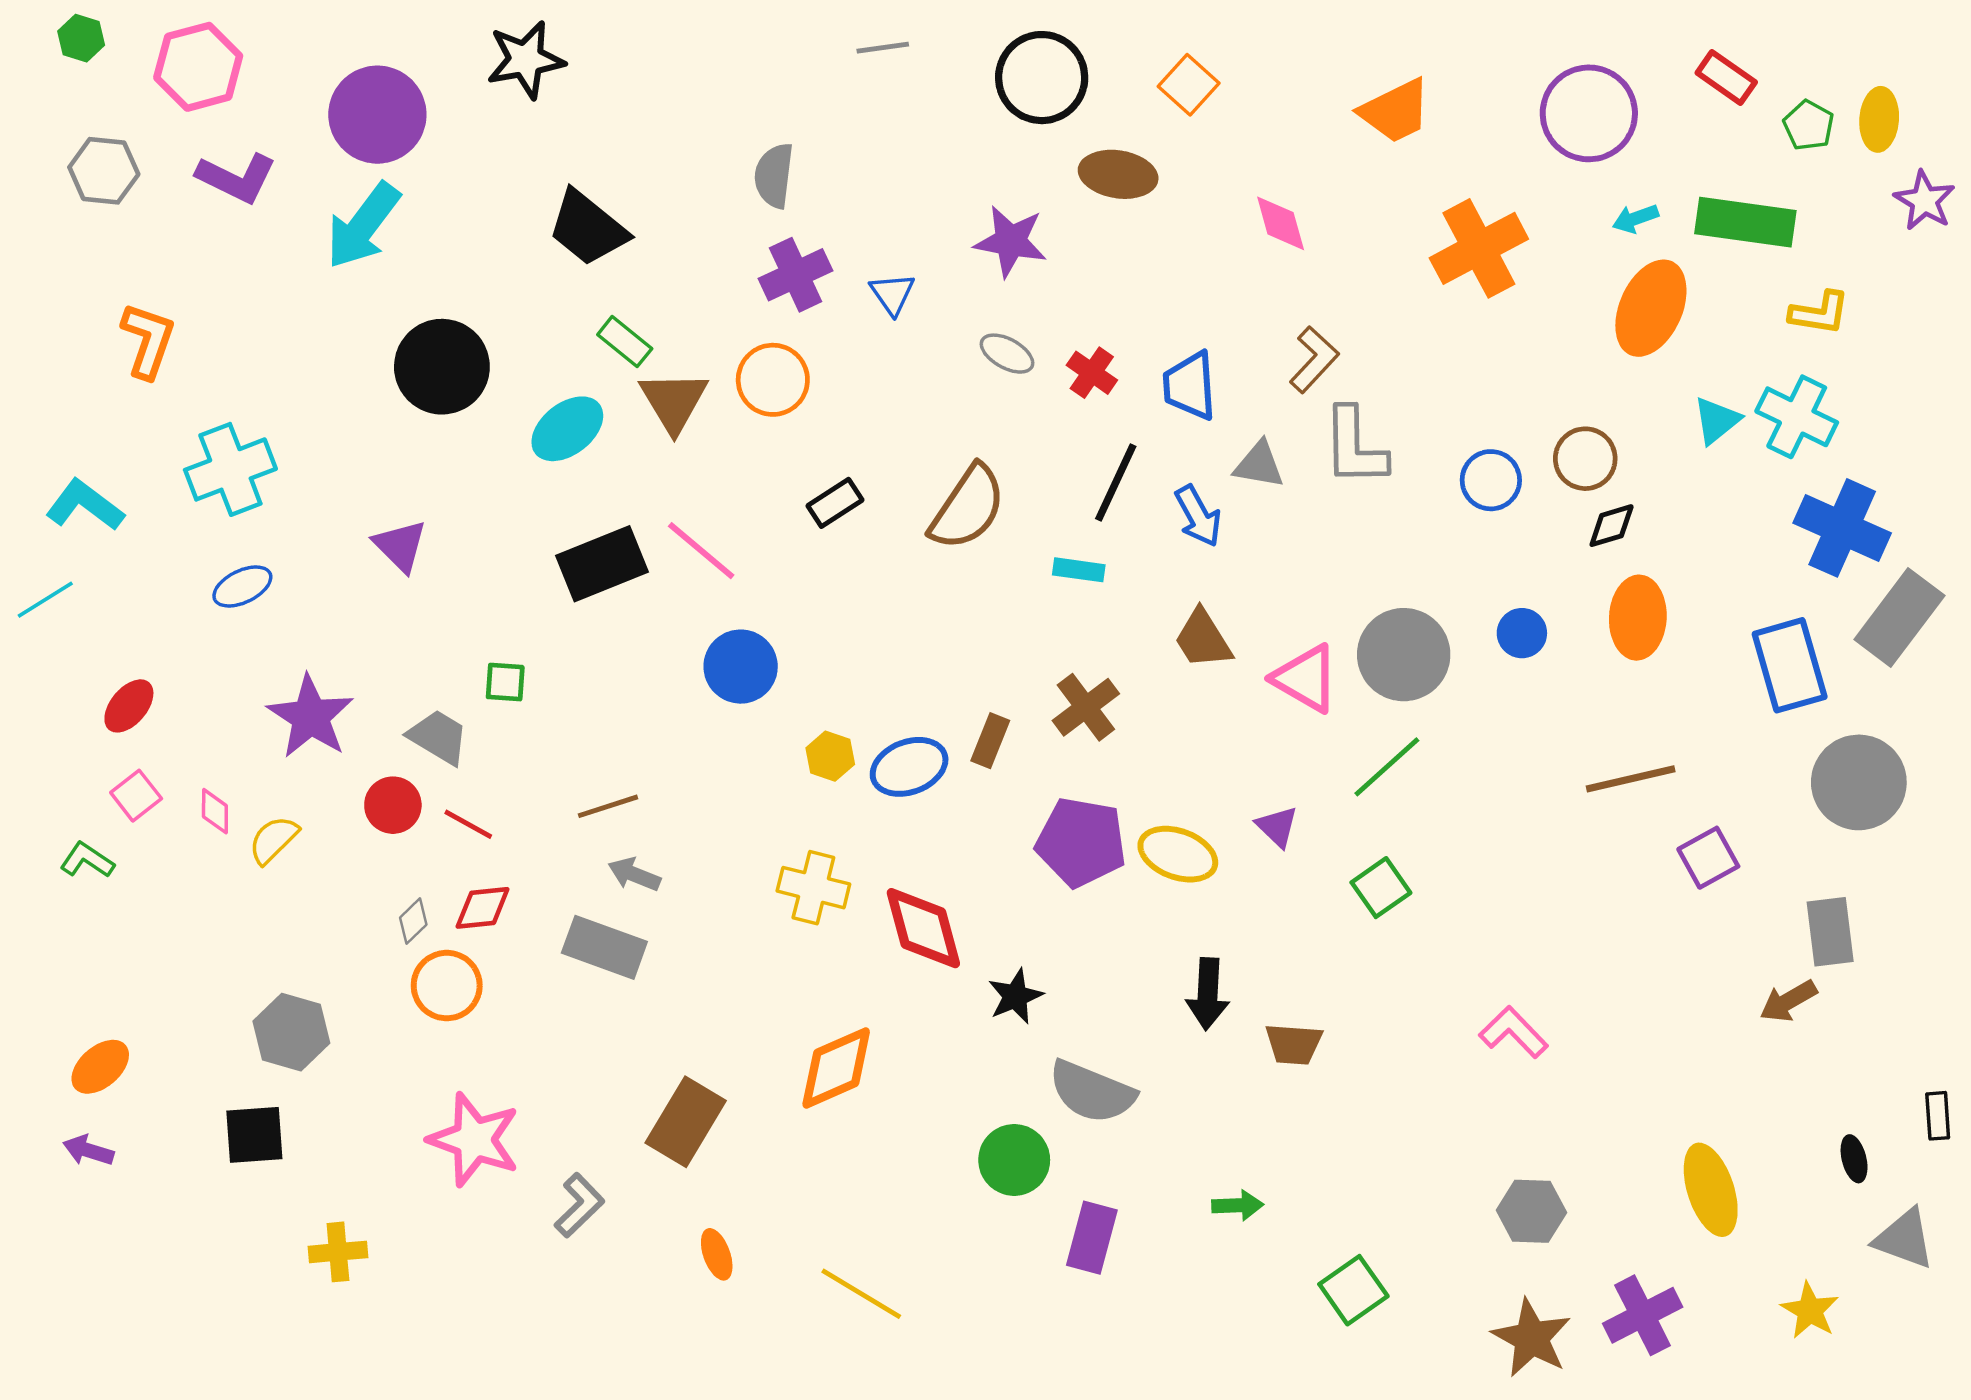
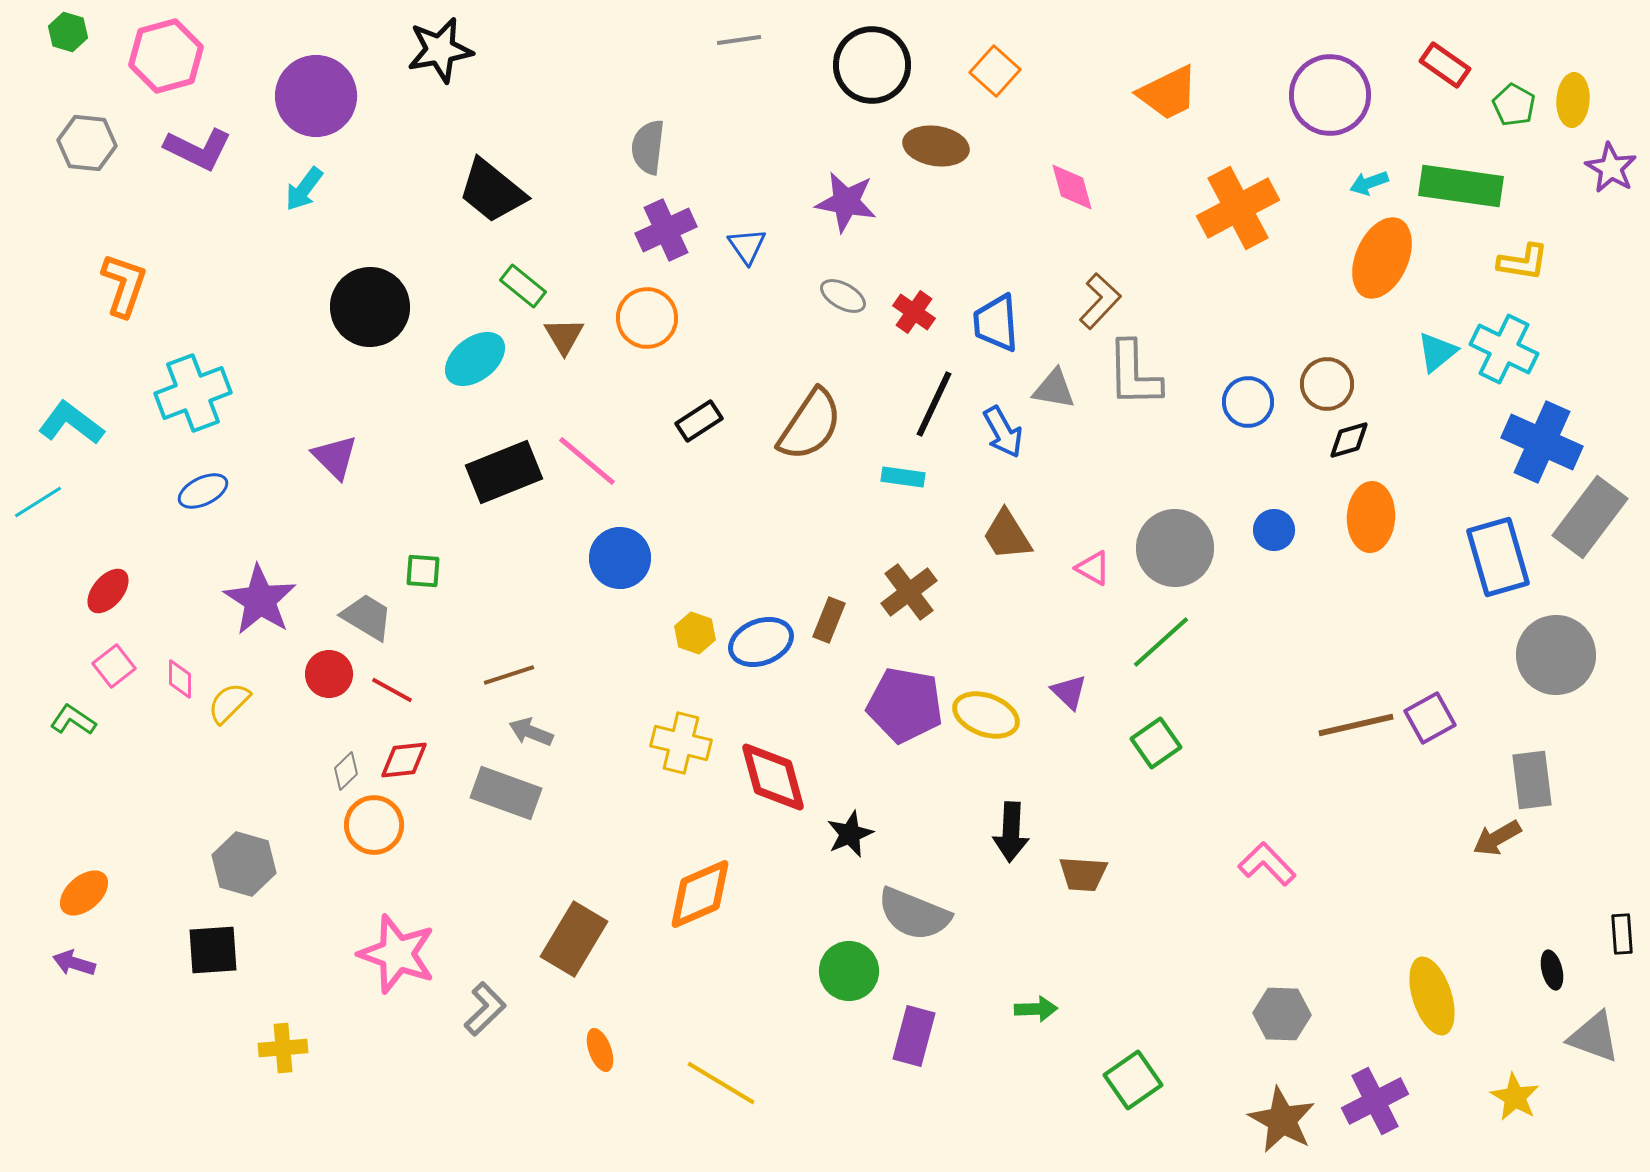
cyan arrow: (363, 226) -> (304, 189), size x0.6
brown triangle: (674, 401) -> (564, 336), size x0.7
pink triangle: (1306, 678) -> (1093, 568), size x0.6
brown line: (1631, 779) -> (1356, 725), moved

